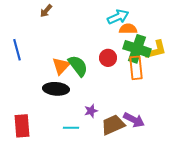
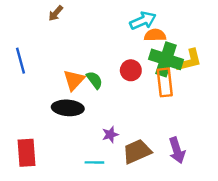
green semicircle: (78, 66) -> (94, 80), size x0.7
purple arrow: (134, 120) -> (177, 150), moved, turned 45
cyan line: (71, 128) -> (94, 162), moved

